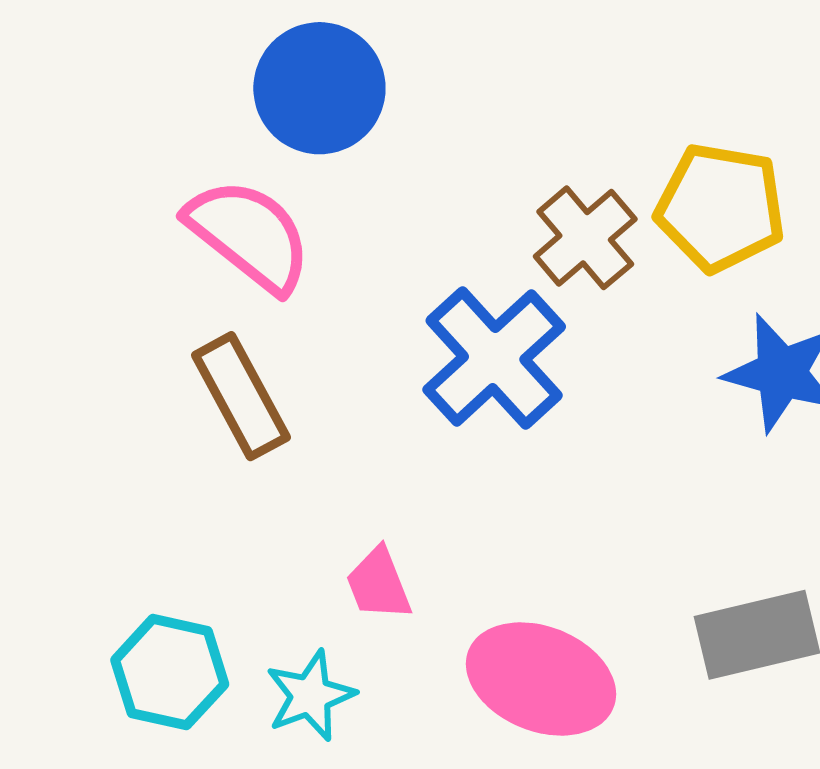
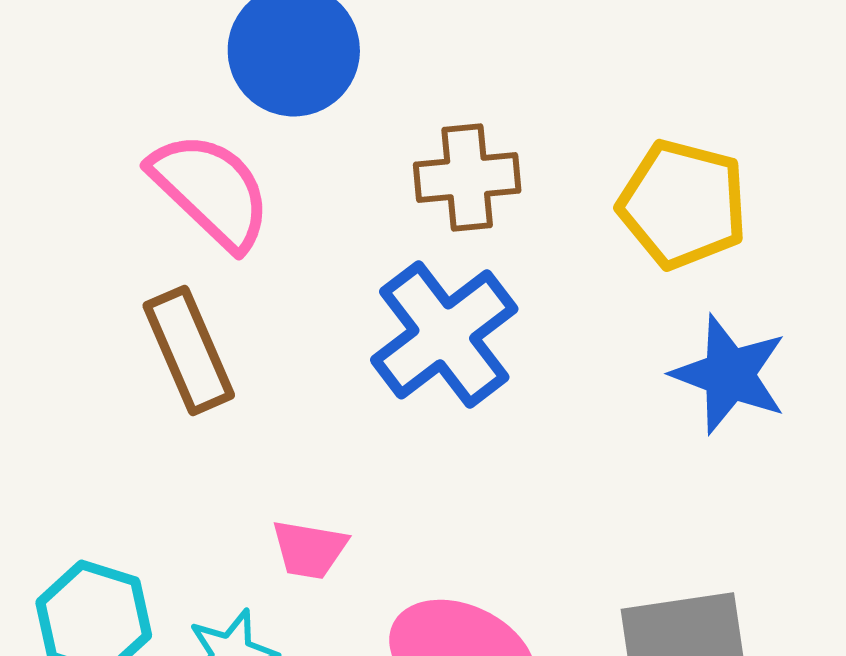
brown cross: (585, 238) -> (467, 178), moved, turned 30
pink trapezoid: (379, 584) -> (309, 549), turned -64

